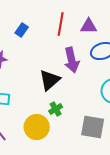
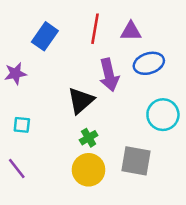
blue rectangle: (22, 30) -> (45, 36), size x1.5
yellow circle: (37, 127) -> (89, 170), moved

